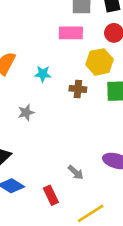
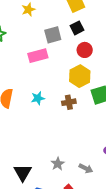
pink rectangle: (71, 33) -> (38, 56), moved
gray star: (26, 112) -> (58, 164), moved

